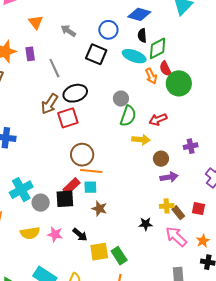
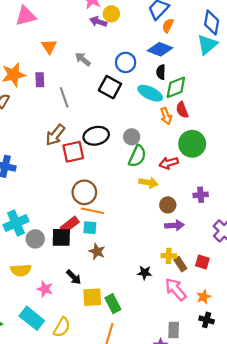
green circle: (179, 83) -> (192, 144), moved
black ellipse: (75, 93) -> (96, 136), moved
pink star: (55, 234) -> (45, 289), moved

